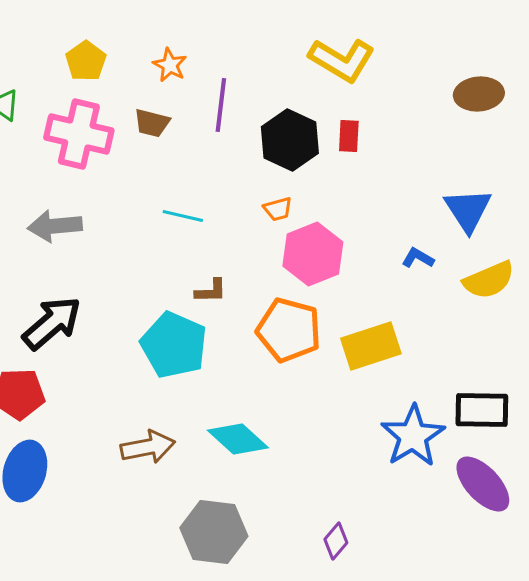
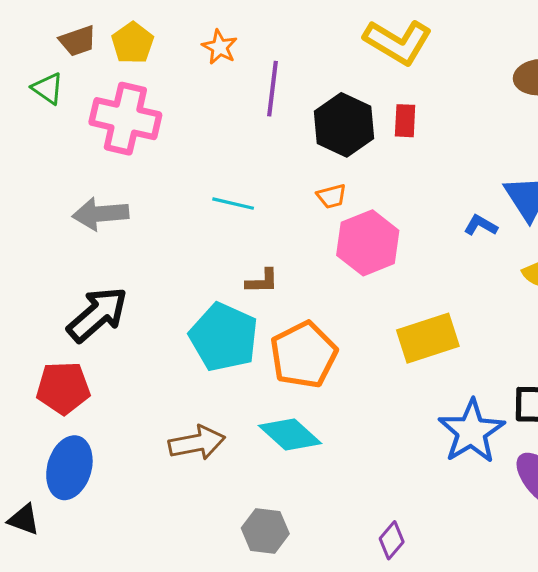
brown trapezoid: (152, 123) -> (78, 41), moved, turned -33
blue L-shape: (418, 258) -> (481, 225), moved
orange pentagon: (289, 330) -> (304, 355), moved, turned 30
gray hexagon: (214, 532) -> (265, 531), size x0.7

